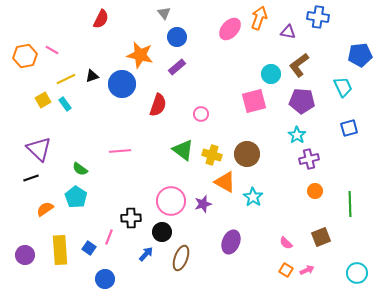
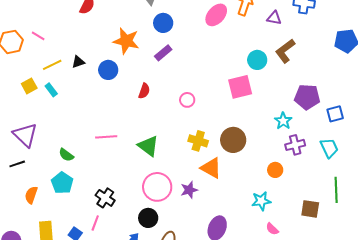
blue circle: (122, 84) -> (108, 70), size x0.7
cyan trapezoid: (343, 87) -> (329, 148), moved
purple pentagon: (302, 101) -> (307, 97), moved
red semicircle: (158, 105) -> (144, 91), size x0.7
green triangle: (183, 150) -> (148, 146), moved
orange circle: (315, 191) -> (275, 170), moved
cyan star: (253, 197) -> (261, 201), moved, turned 30
orange semicircle: (45, 209) -> (31, 195), turned -36
black cross: (131, 218) -> (105, 198), moved, turned 36
brown square: (321, 237) -> (310, 209), moved, turned 30

